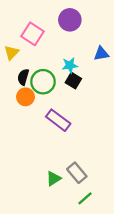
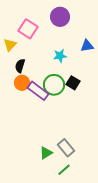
black square: (73, 81) -> (73, 83), moved
green circle: (43, 82) -> (54, 85), moved
purple rectangle: (58, 120) -> (38, 91), moved
green line: (85, 198) -> (64, 170), moved

